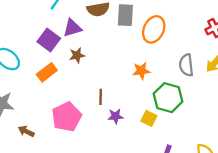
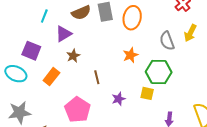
purple square: (49, 40) -> (31, 51), moved
brown line: (101, 97) -> (97, 77), moved

